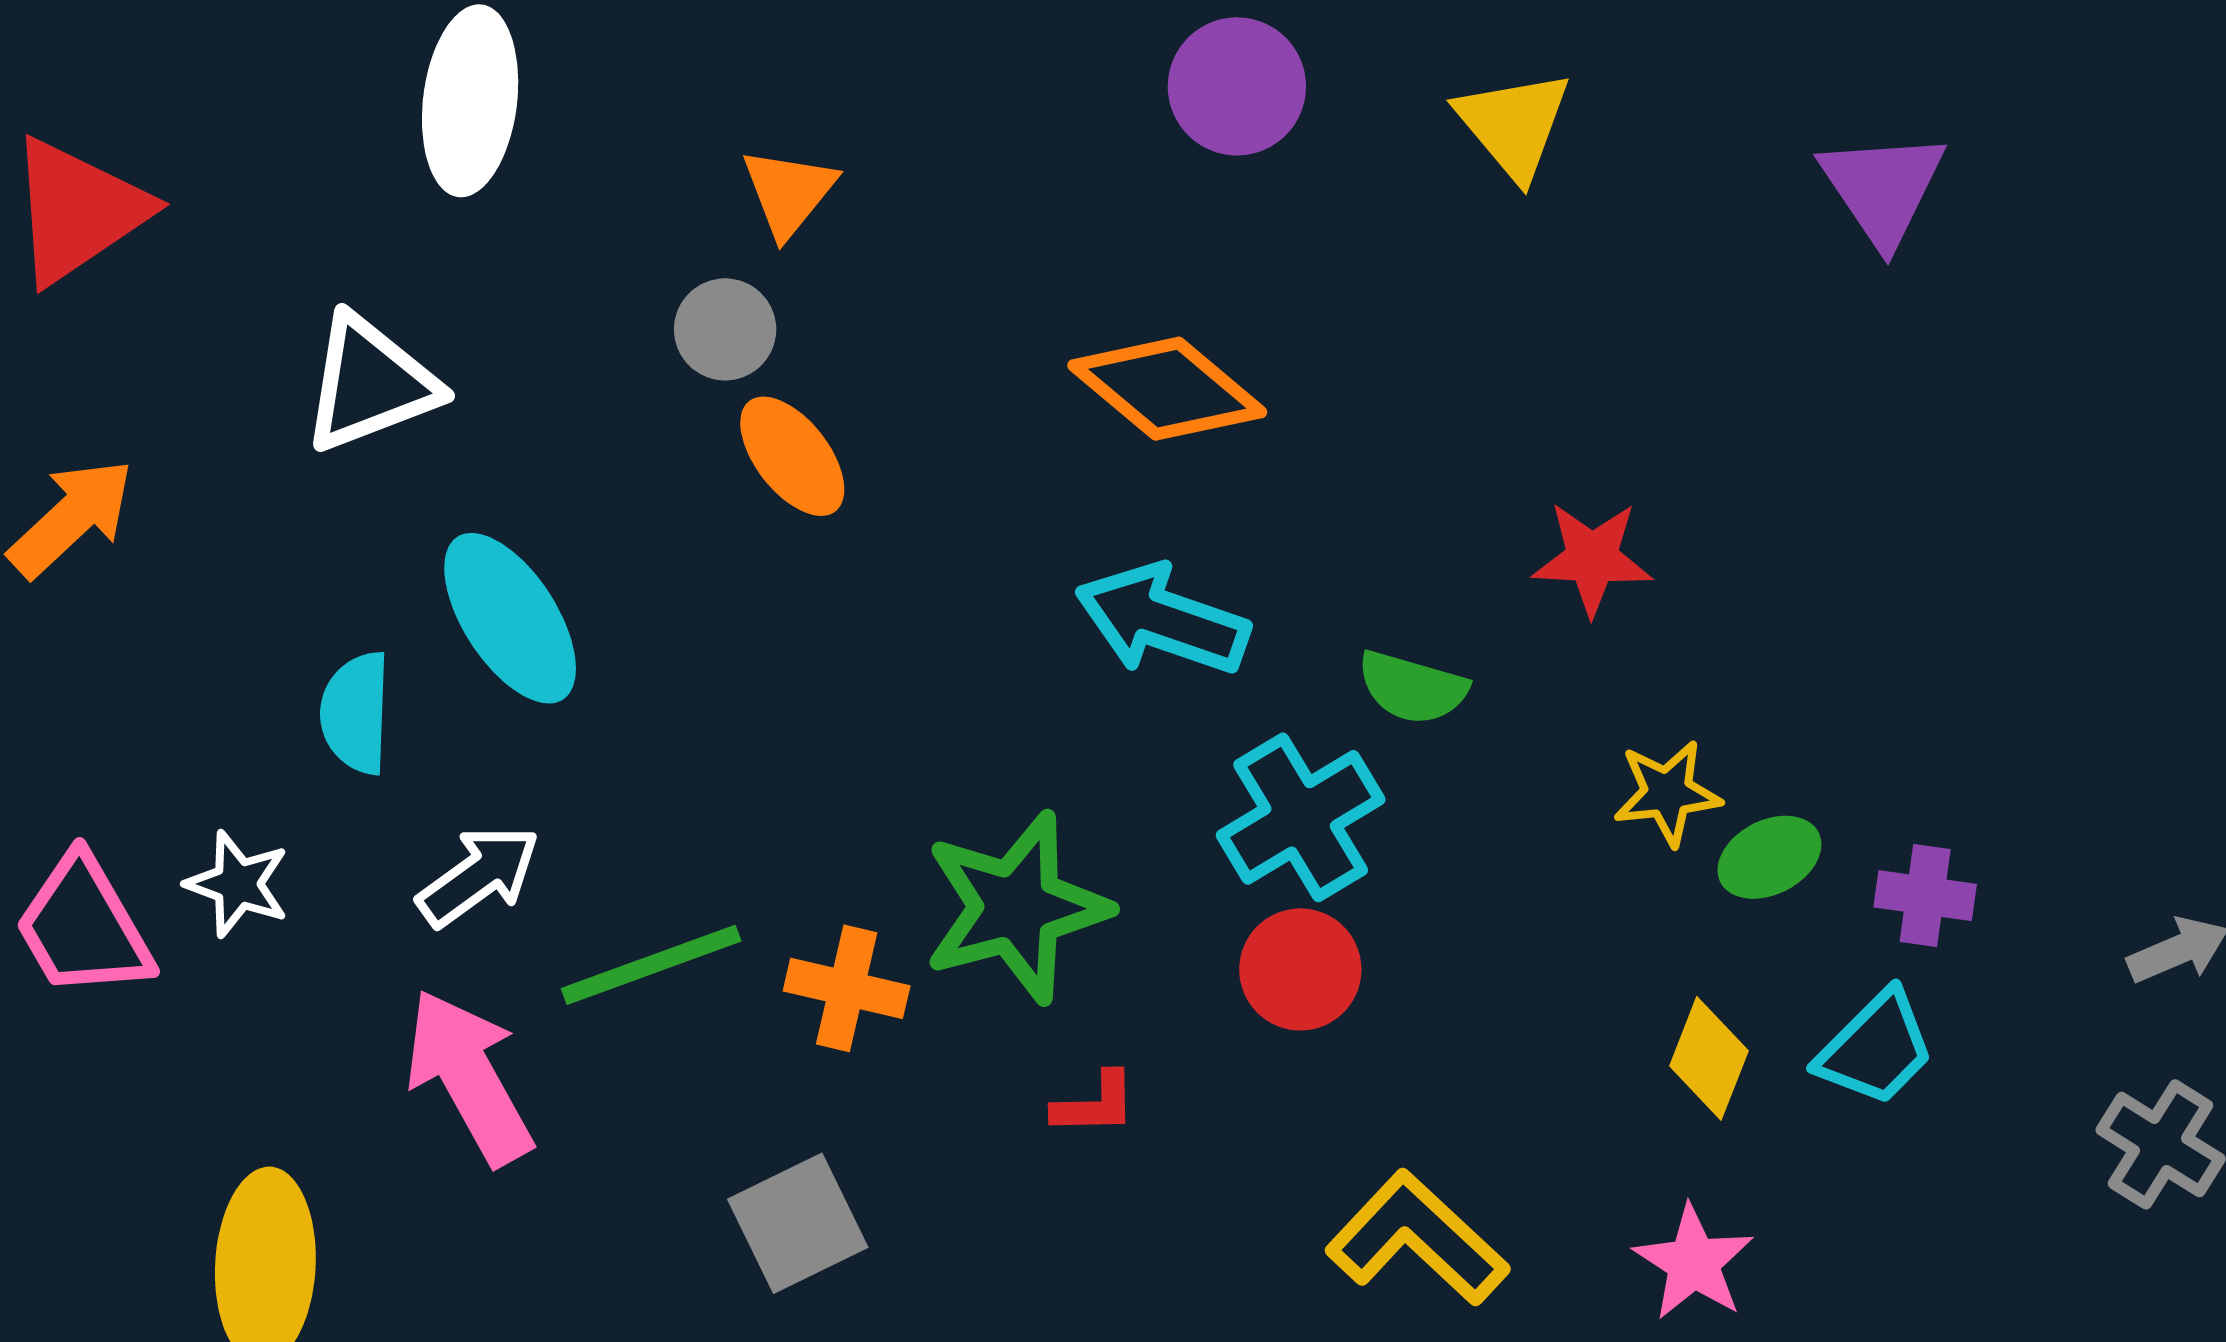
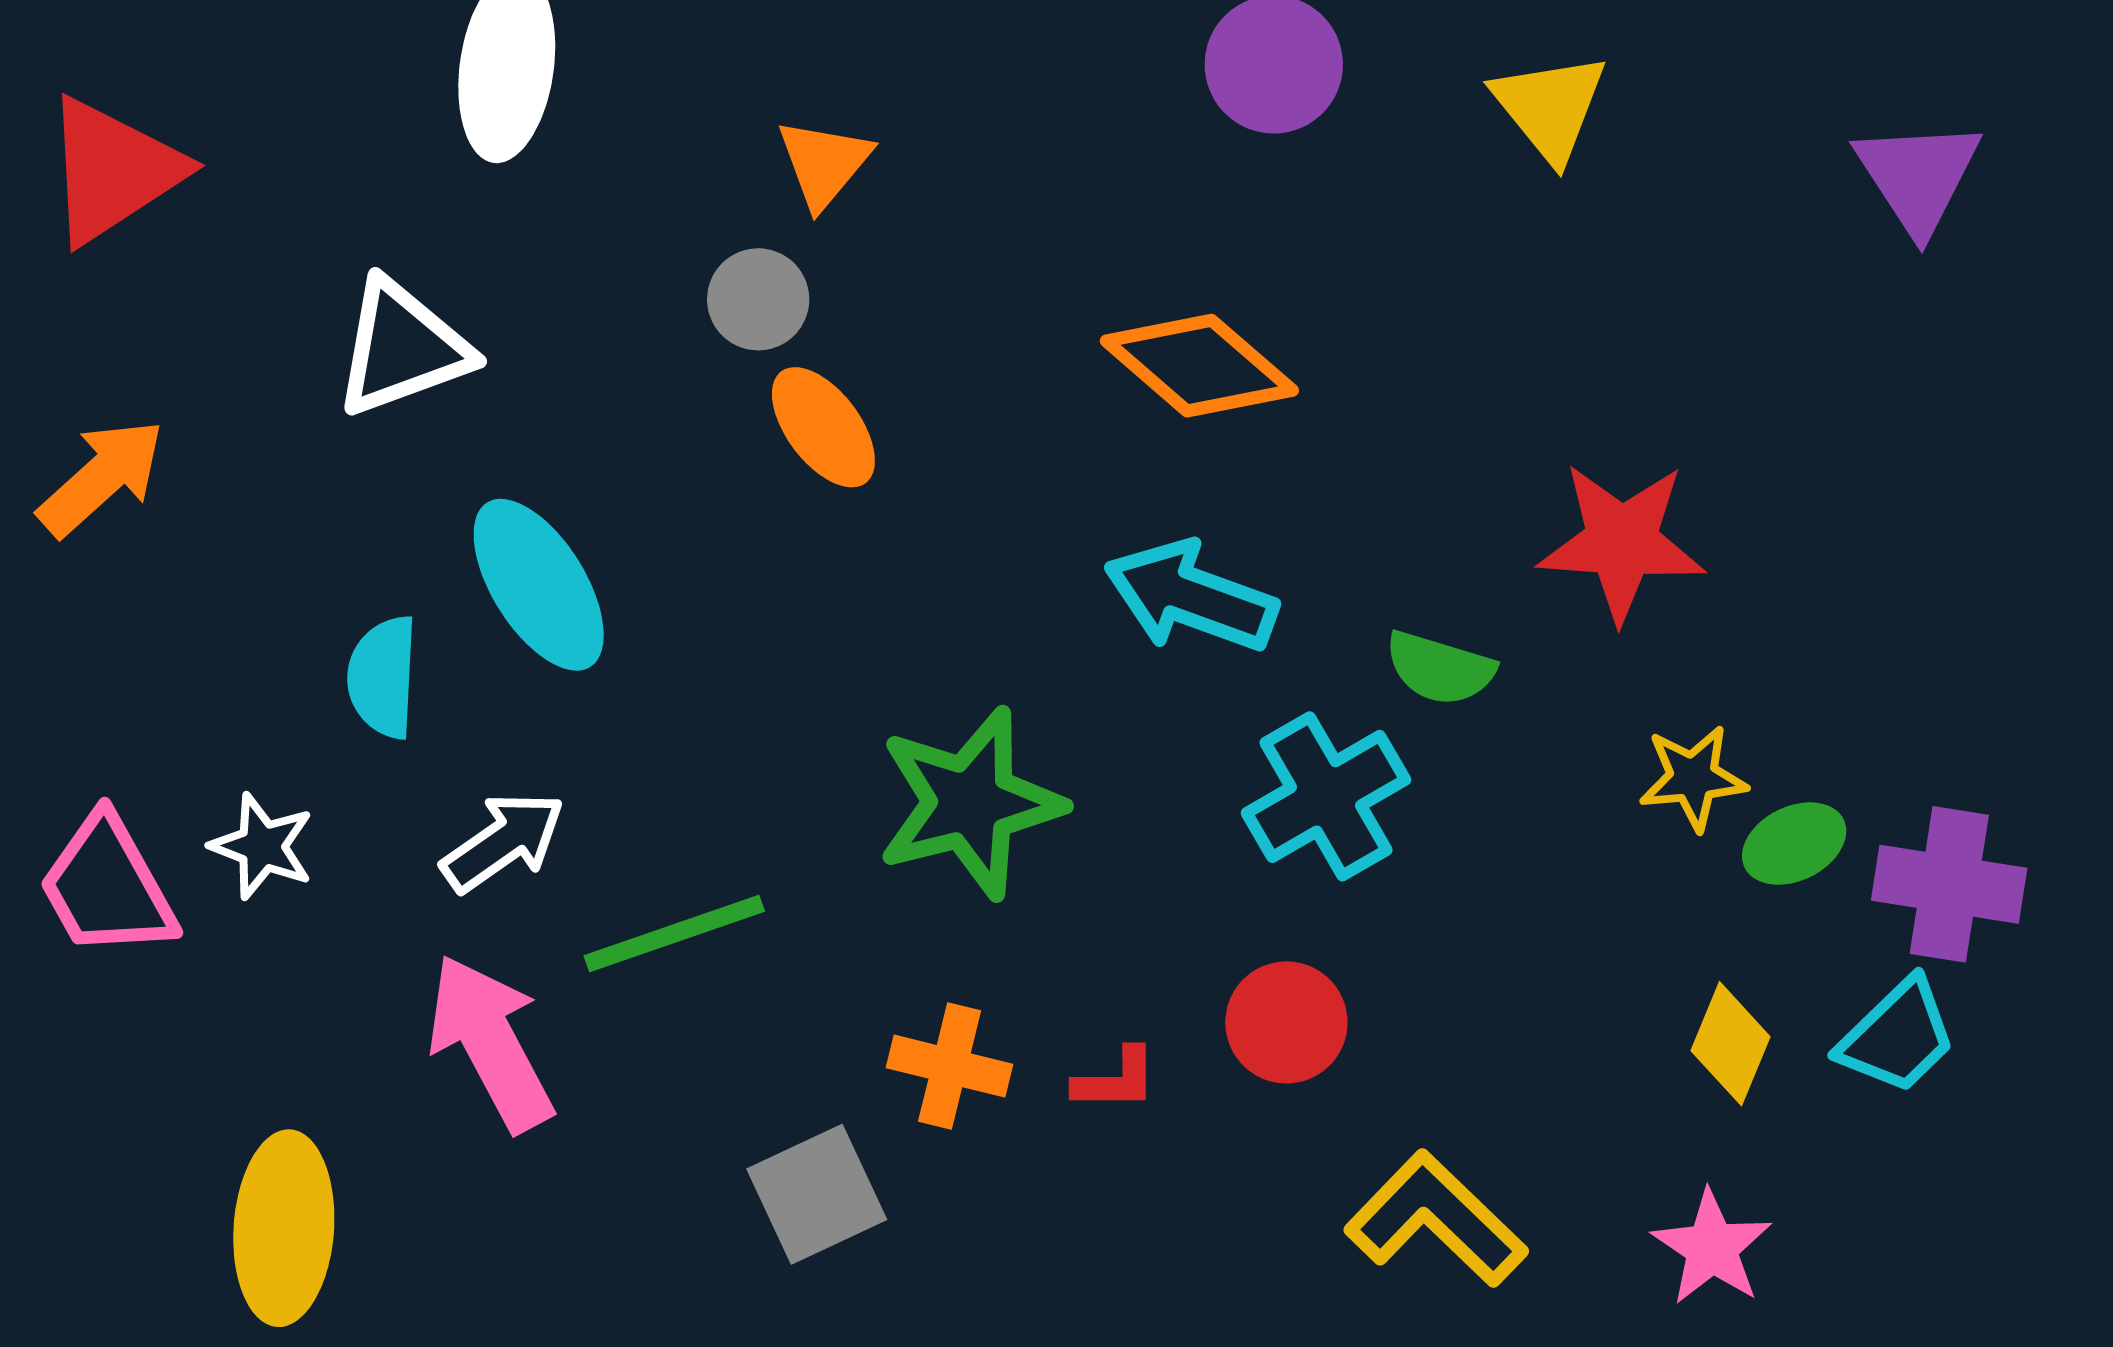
red star: (1592, 558) -> (1622, 542), size x1.4
purple cross: (1925, 896) -> (1949, 884), size x1.5
green star: (1016, 907) -> (970, 803), moved
red circle: (1300, 969) -> (1286, 1022), moved
orange cross: (847, 988) -> (950, 1066), moved

